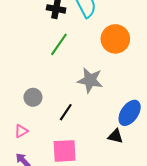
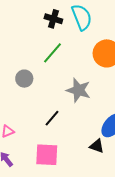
gray circle: (33, 97) -> (24, 79), moved

